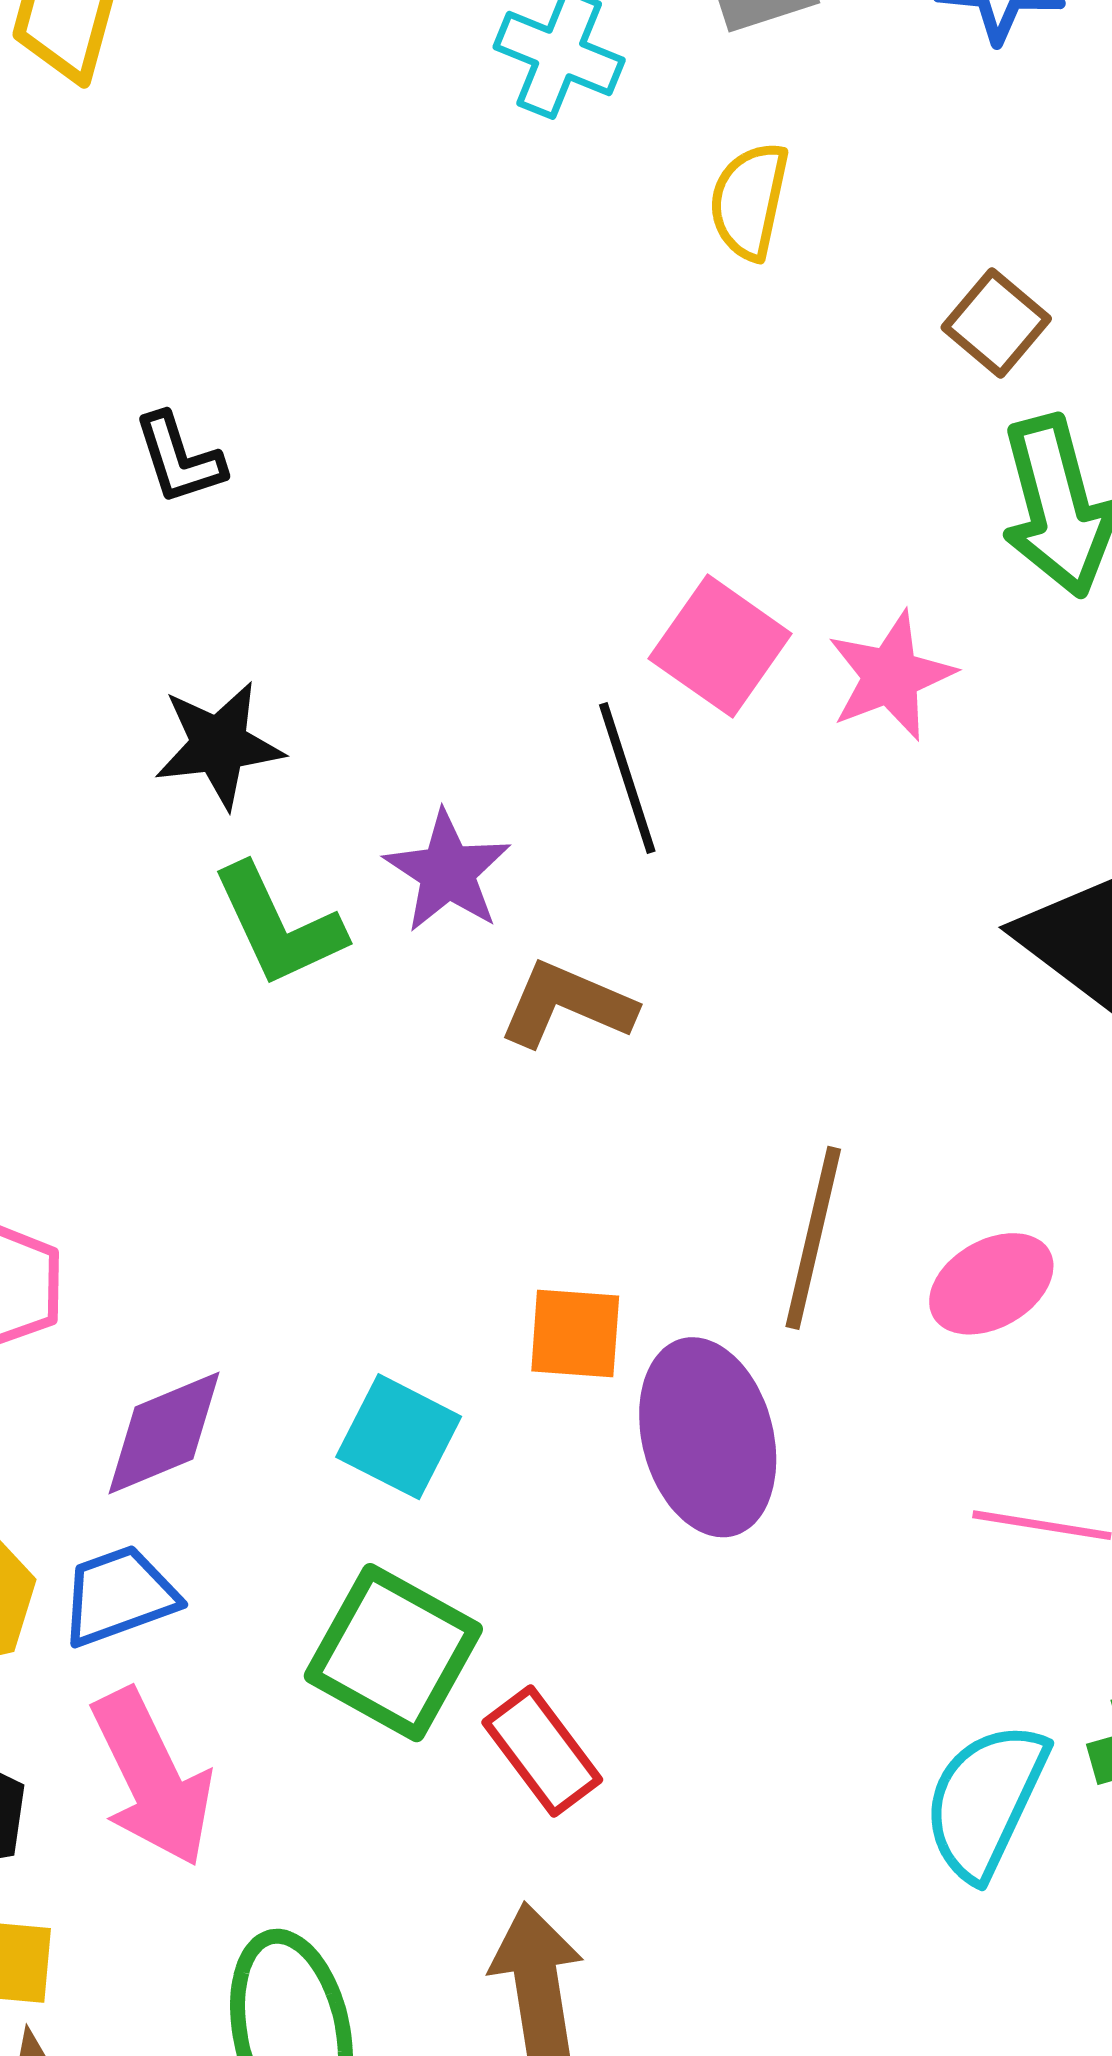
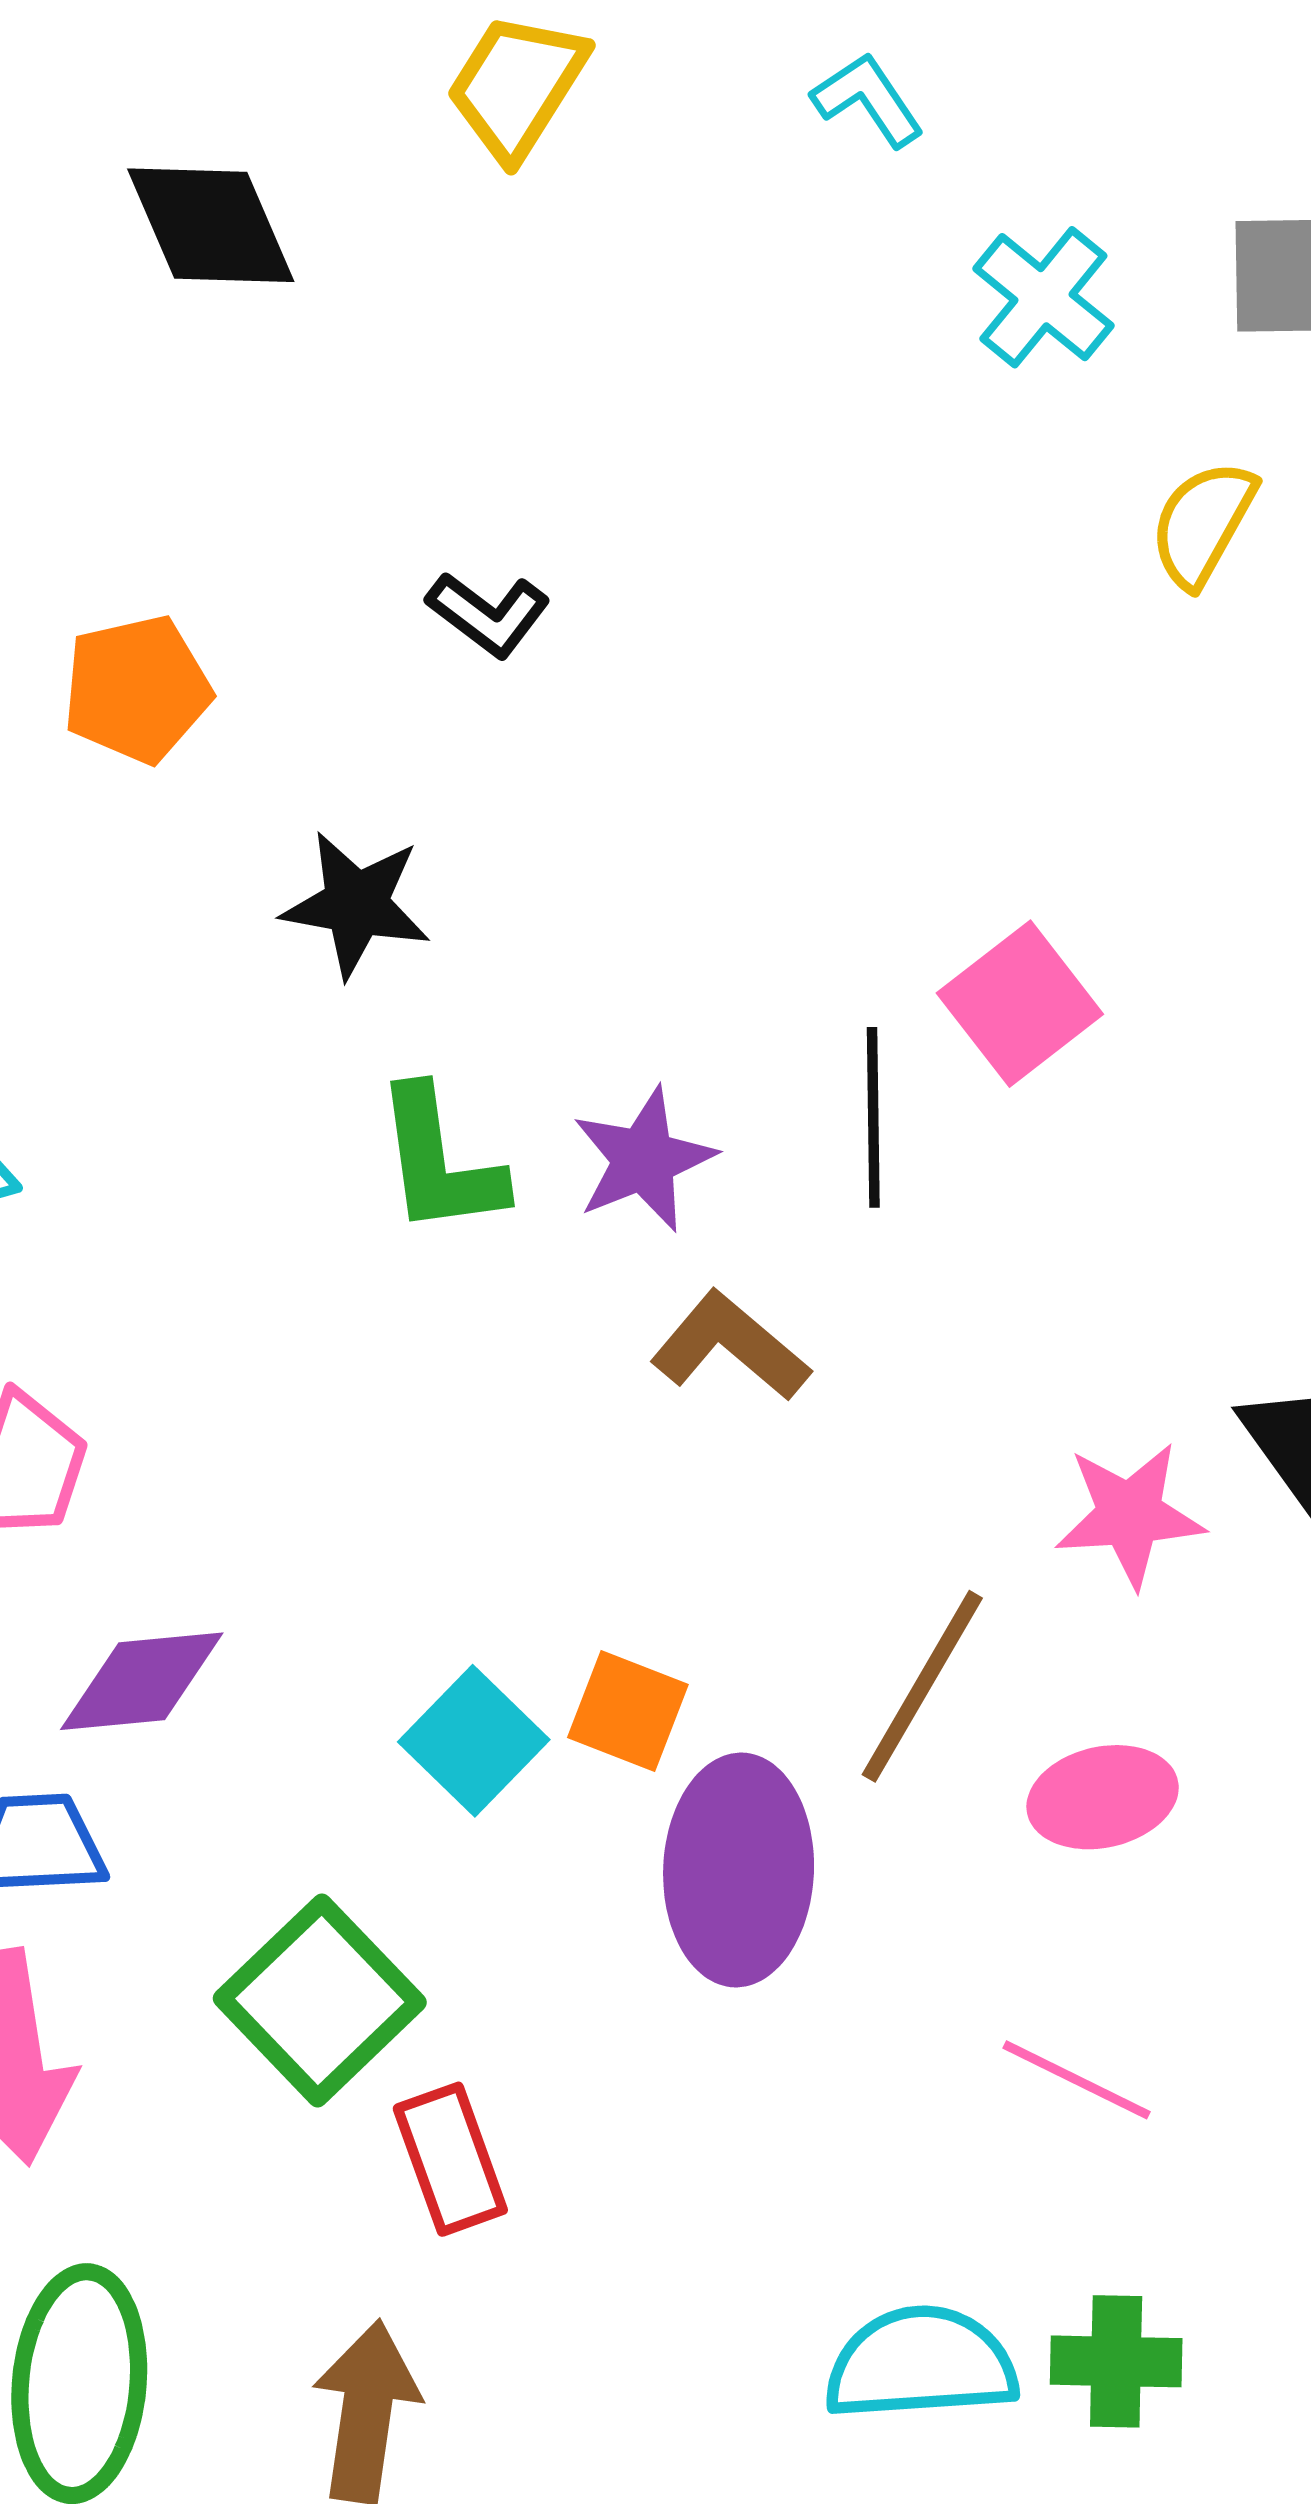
black L-shape: (179, 459) -> (488, 614), turned -52
pink star: (891, 676) -> (1130, 1515), moved
black star: (219, 745) -> (356, 904), moved
cyan square: (399, 1437) -> (474, 1741), moved
cyan semicircle: (985, 1801) -> (921, 2364), turned 44

